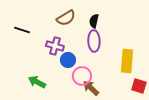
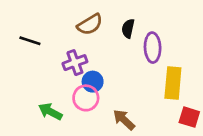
purple ellipse: (94, 41) -> (153, 48), moved
purple cross: (55, 46) -> (75, 63), turned -36
pink circle: (82, 76) -> (86, 98), moved

